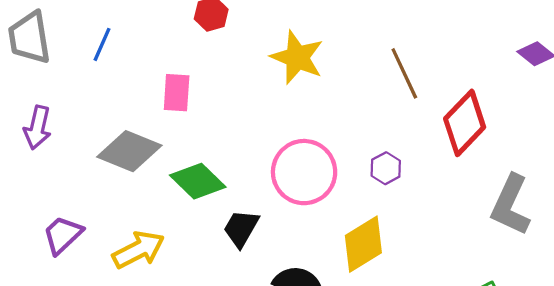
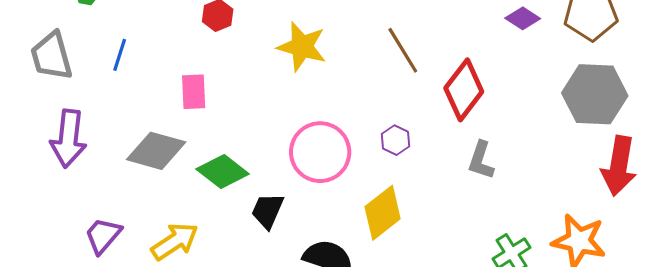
purple arrow: (37, 127) -> (68, 139), size x1.4
gray L-shape: (511, 205) -> (481, 160), moved, size x0.7

